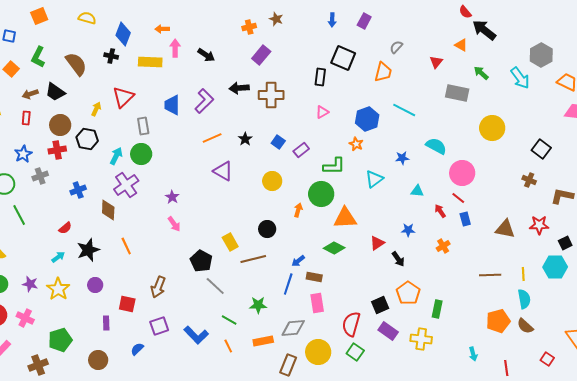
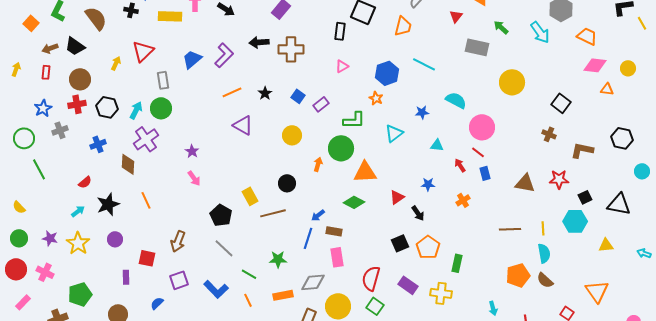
blue trapezoid: (172, 105) -> (192, 59), turned 50
black hexagon: (87, 139) -> (107, 107), moved
gray line: (215, 286) -> (224, 248), moved
black square: (380, 305) -> (400, 243), moved

